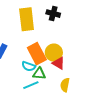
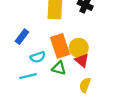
cyan semicircle: (29, 66) -> (38, 57), moved, turned -48
cyan line: (31, 85) -> (28, 76), moved

